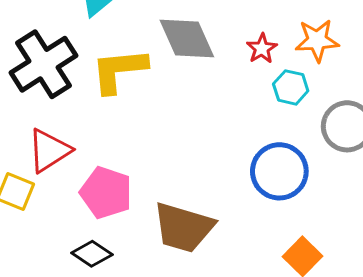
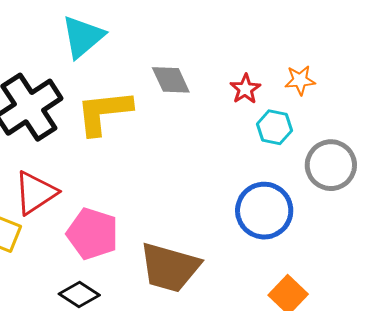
gray diamond: (187, 39) -> (171, 80), size x0.7
orange star: (317, 40) -> (300, 80), size x0.7

